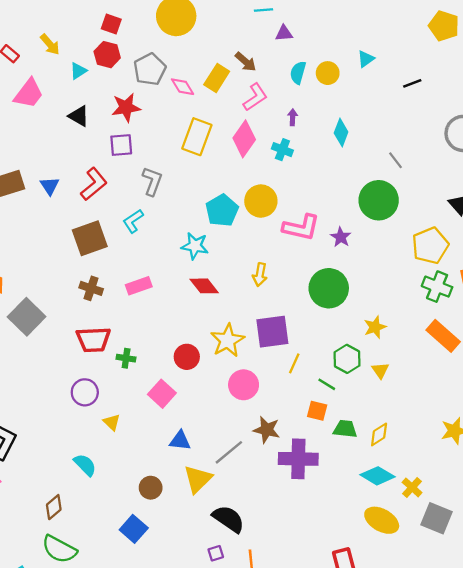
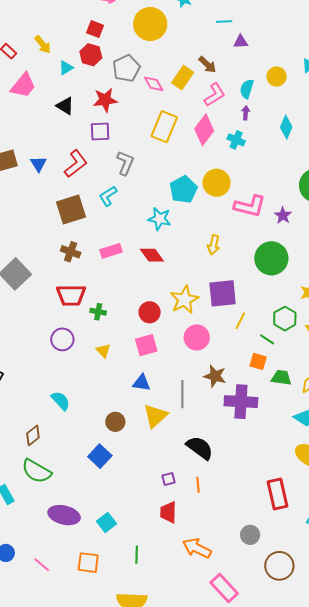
cyan semicircle: (298, 73) -> (247, 89), moved
red diamond: (204, 286) -> (152, 255), moved
pink square: (162, 394) -> (146, 345), moved, turned 30
yellow triangle: (112, 422) -> (103, 351), moved
gray line: (229, 452) -> (182, 394), turned -52
black semicircle: (228, 519) -> (200, 448), moved

